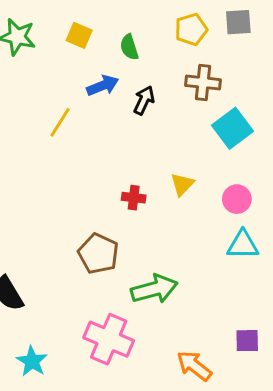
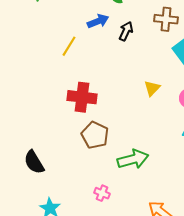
red cross: (134, 198) -> (82, 97), moved, size x1.8
pink cross: (109, 339) -> (102, 193), size x0.5

